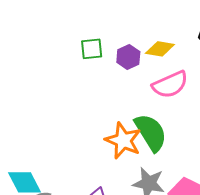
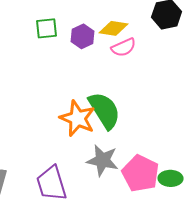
pink semicircle: (170, 85) -> (124, 47), moved, size x0.7

